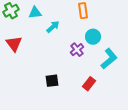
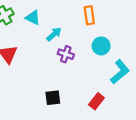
cyan triangle: (35, 13) -> (33, 18), turned 32
purple cross: (77, 50) -> (66, 54), moved, turned -32

